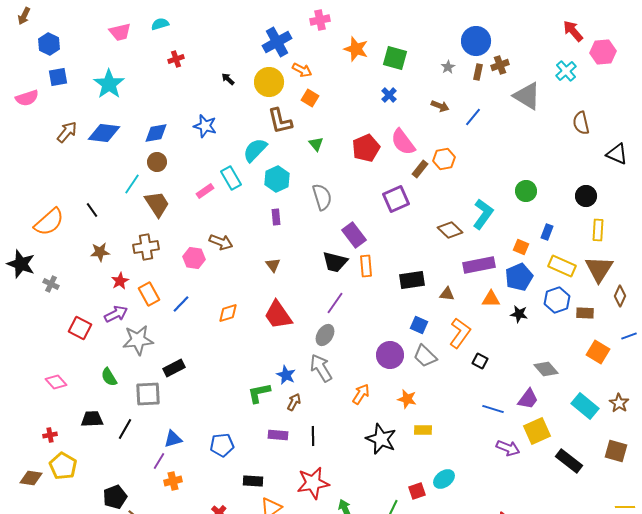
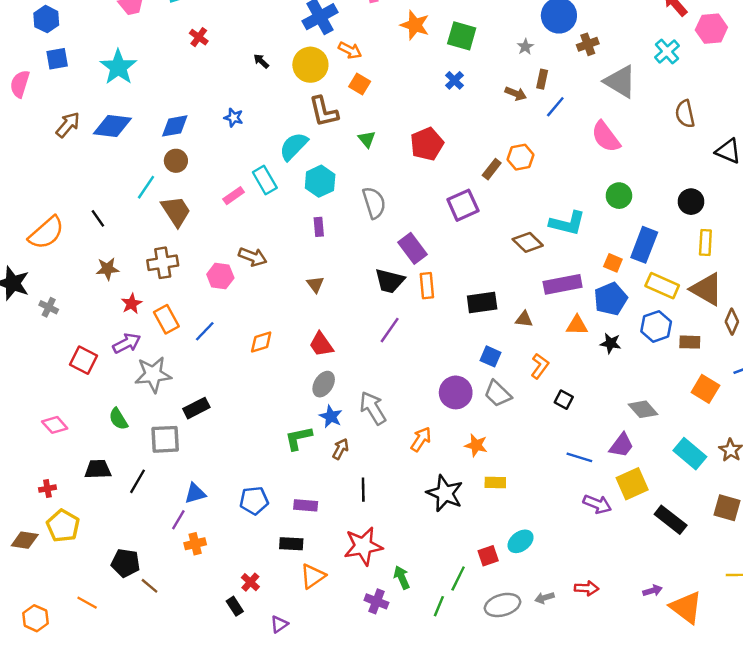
red cross: (176, 59) -> (199, 37), turned -35
brown rectangle: (478, 72) -> (542, 79), moved
pink semicircle: (27, 98) -> (20, 84), turned 125
blue star: (205, 126) -> (234, 118), size x0.7
pink semicircle: (403, 142) -> (606, 137), moved
cyan L-shape: (483, 214) -> (567, 223), turned 68
blue rectangle: (547, 232) -> (644, 245), size x1.8
brown triangle: (599, 269) -> (707, 289), turned -32
red trapezoid: (278, 315) -> (321, 344), size x0.7
orange L-shape: (460, 333) -> (540, 366), size x0.7
gray ellipse: (325, 335) -> (324, 384), moved
purple rectangle: (278, 435) -> (306, 505), moved
black pentagon: (115, 497) -> (126, 563), turned 30

